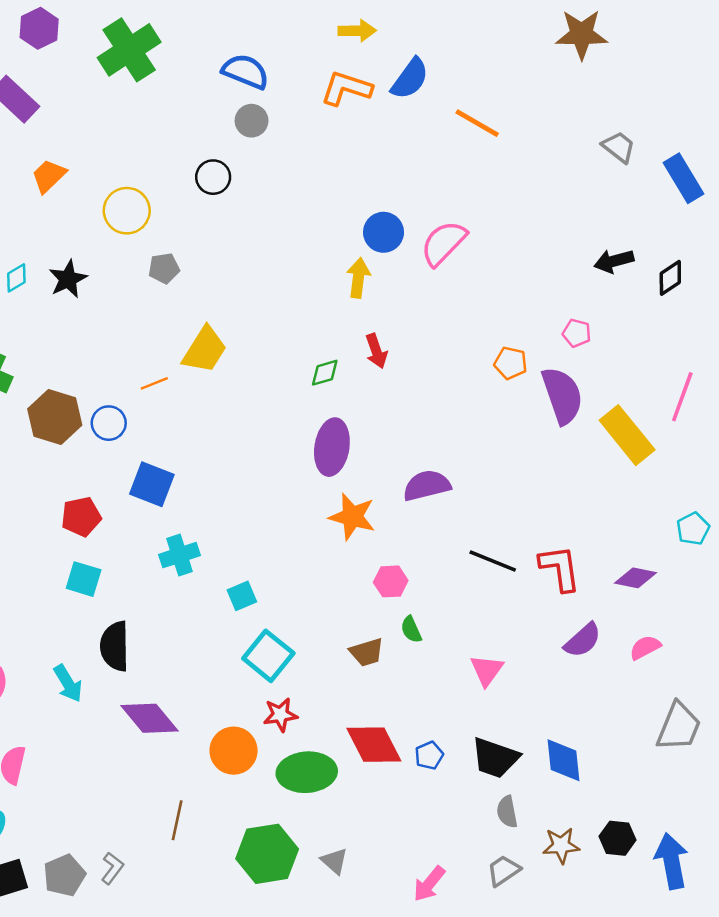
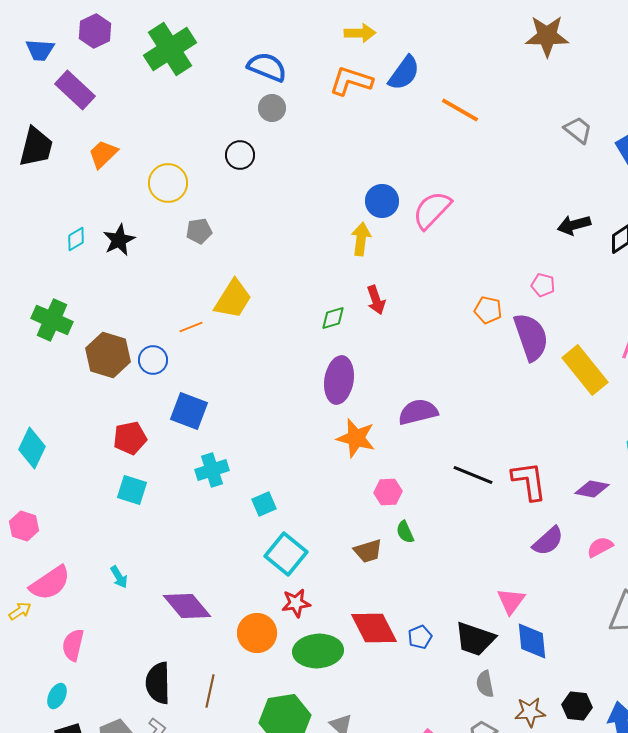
black semicircle: (115, 646) -> (158, 683), moved
pink triangle: (487, 670) -> (511, 601), moved
cyan arrow: (68, 683) -> (119, 577), size x0.7

